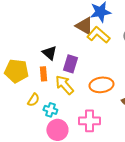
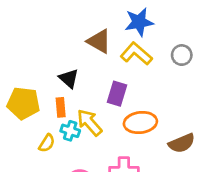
brown triangle: (84, 26) -> (99, 41), moved
purple rectangle: (70, 64) -> (117, 94), moved
cyan cross: (50, 110) -> (70, 131), moved

